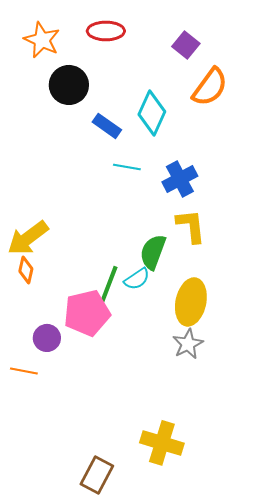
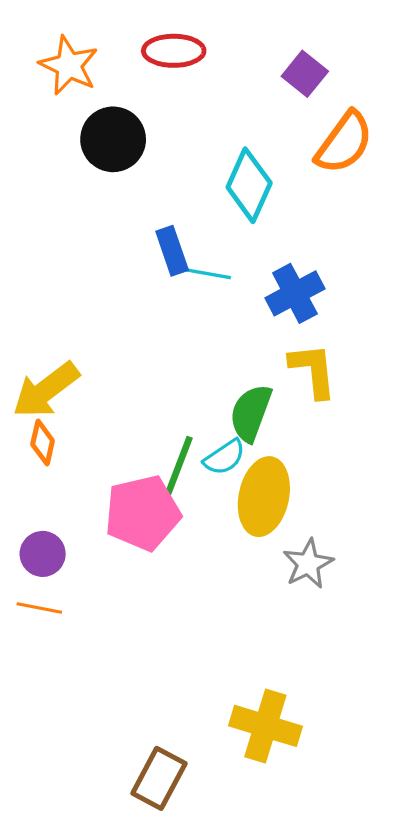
blue rectangle: (107, 126) -> (172, 251), moved, turned 36
yellow ellipse: (191, 302) -> (264, 497), moved
purple circle: (47, 338) -> (43, 554), moved

